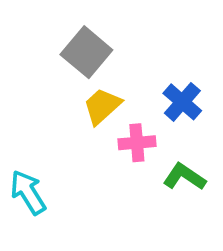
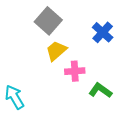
blue cross: (182, 102) -> (103, 32), moved

